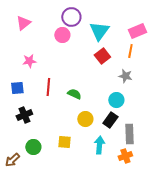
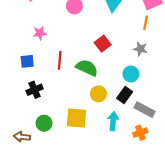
red square: (102, 56) -> (103, 44), moved
green semicircle: (74, 94) -> (87, 68), size x1.5
gray rectangle: (129, 134) -> (145, 110), turned -60
yellow square: (64, 142) -> (76, 118), size x1.5
brown arrow: (12, 160) -> (22, 137), turned 49

